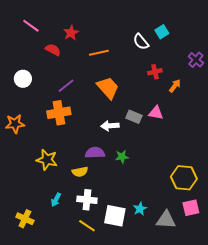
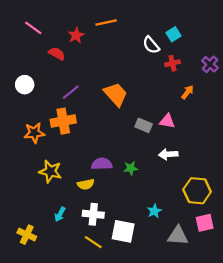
orange line: (99, 53) -> (106, 22), moved
red cross: (155, 72) -> (172, 63), moved
orange star: (15, 124) -> (34, 133), moved
white arrow: (110, 126) -> (168, 154), moved
cyan star: (140, 209) -> (154, 211), moved

